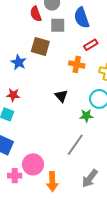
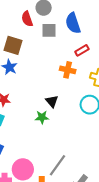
brown square: (40, 47) -> (13, 45), moved
green star: (86, 116) -> (42, 117), moved
gray line: (75, 145) -> (58, 165), moved

